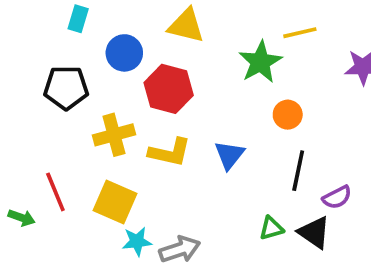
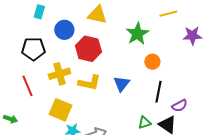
yellow line: (300, 33) -> (168, 14), moved
red line: (55, 192) -> (27, 86), moved

